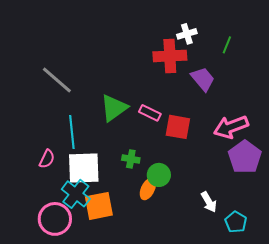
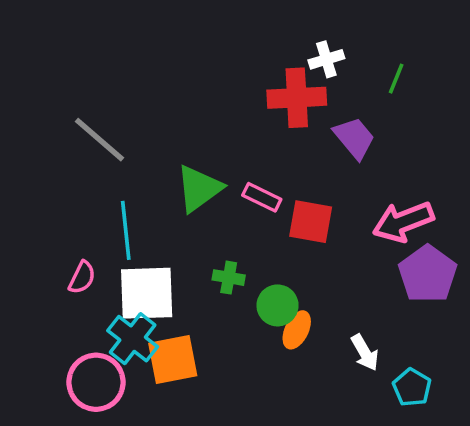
orange ellipse: (148, 189) -> (297, 330), moved

